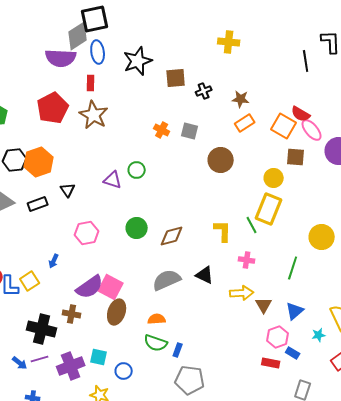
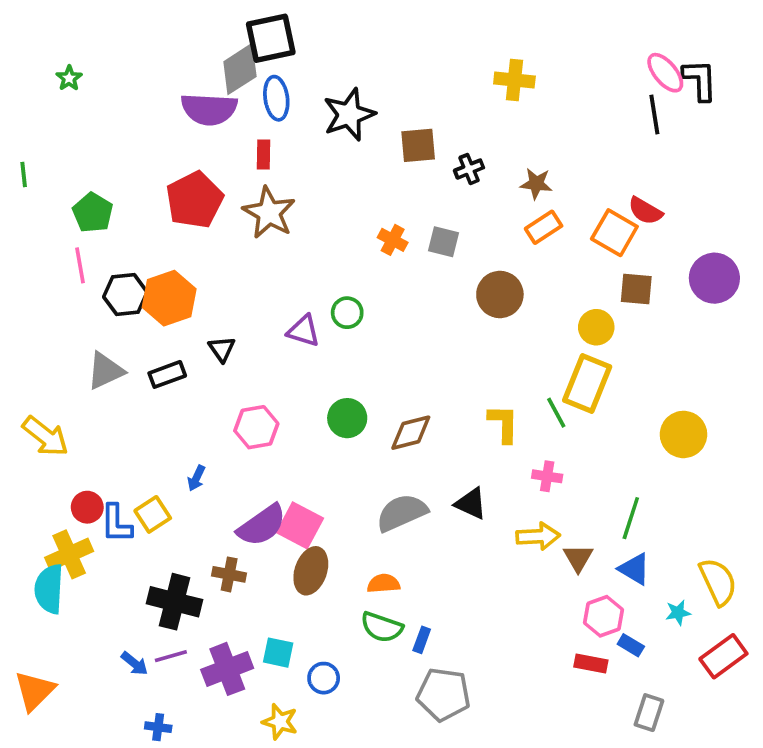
pink ellipse: (312, 130) -> (665, 73), moved
green line: (293, 268) -> (631, 518), moved
blue triangle: (295, 311) -> (634, 569), turned -48

